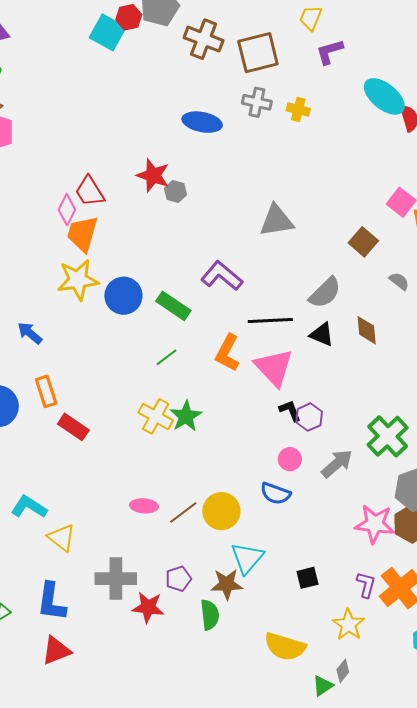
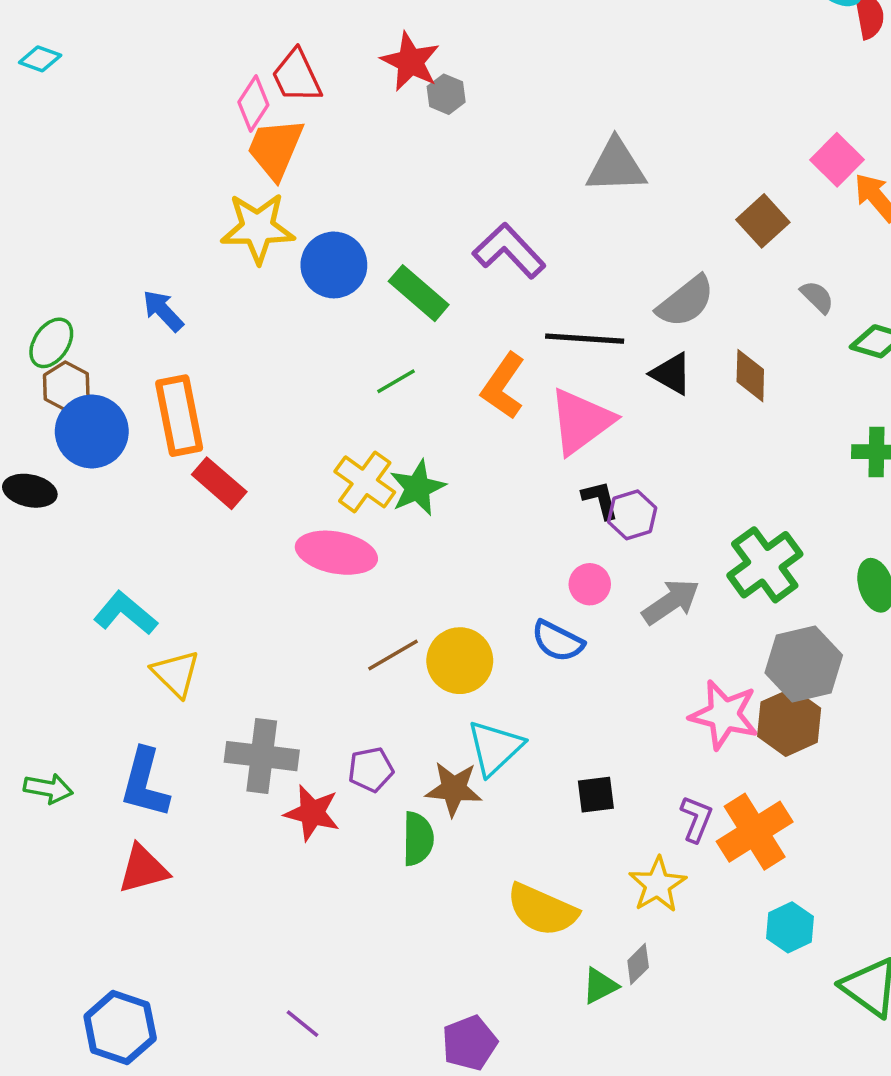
pink triangle: (274, 367) -> (581, 421), turned 30
orange rectangle: (46, 391) -> (179, 416), size x1.4
pink ellipse: (144, 506) -> (336, 553), moved, size x1.6

